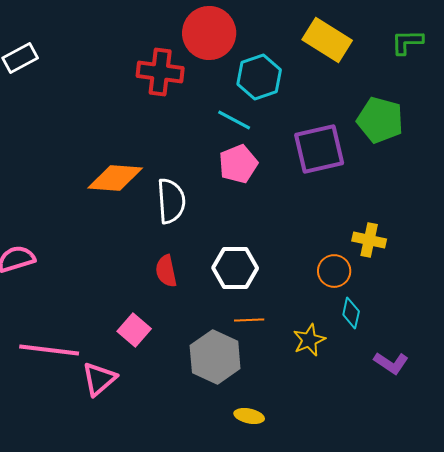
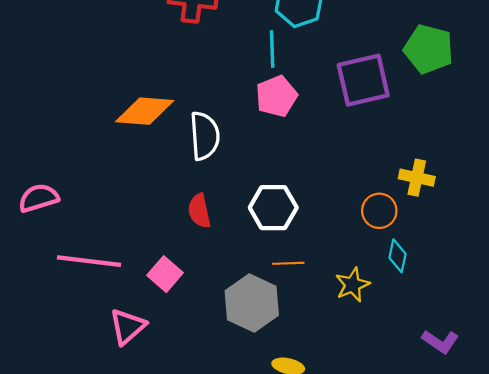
cyan line: (234, 120) -> (272, 49), turned 60
pink line: (49, 350) -> (89, 261), moved
purple L-shape: (391, 363) -> (440, 342), moved

